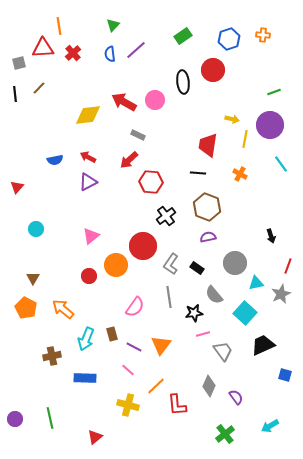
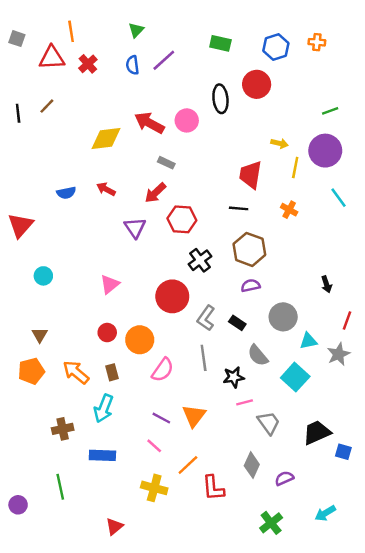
green rectangle: (183, 36) -> (220, 43), turned 48
gray square: (19, 63) -> (17, 39), moved, turned 32
purple triangle: (88, 182) -> (135, 228), moved, turned -36
red triangle: (17, 187) -> (20, 225), size x1.6
orange circle: (116, 265) -> (140, 340), moved
orange pentagon: (26, 308) -> (31, 371), turned 30
brown rectangle: (112, 334) -> (112, 372), moved
black trapezoid: (263, 345) -> (317, 433), moved
purple semicircle: (236, 397) -> (284, 478), turned -77
green line: (50, 418) -> (60, 487), moved

